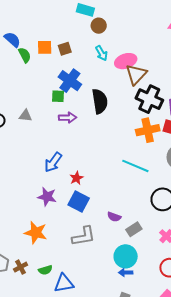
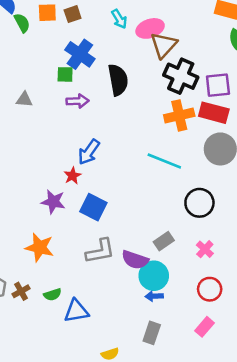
blue arrow: (53, 162) -> (89, 152), moved
red star: (76, 178) -> (72, 176), moved
purple semicircle: (114, 217) -> (135, 260), moved, size x1.5

